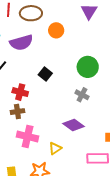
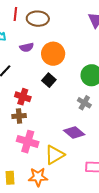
orange circle: (56, 30) -> (53, 54), moved, size x1.5
purple semicircle: (21, 43) -> (27, 47), size x0.6
yellow triangle: (55, 148) -> (55, 155), size x1.5

